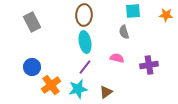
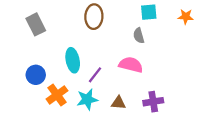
cyan ellipse: (85, 42) -> (73, 60), moved
pink semicircle: (117, 58) -> (131, 65), size x1.5
purple cross: (149, 65) -> (153, 102), moved
brown triangle: (106, 92) -> (119, 103), turned 40

